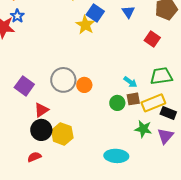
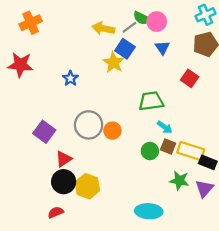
blue star: (17, 16) -> (70, 78), moved
green trapezoid: (161, 76) -> (151, 101), moved
brown square: (133, 99) -> (168, 146), turned 32
yellow rectangle: (153, 103) -> (191, 151), turned 40

